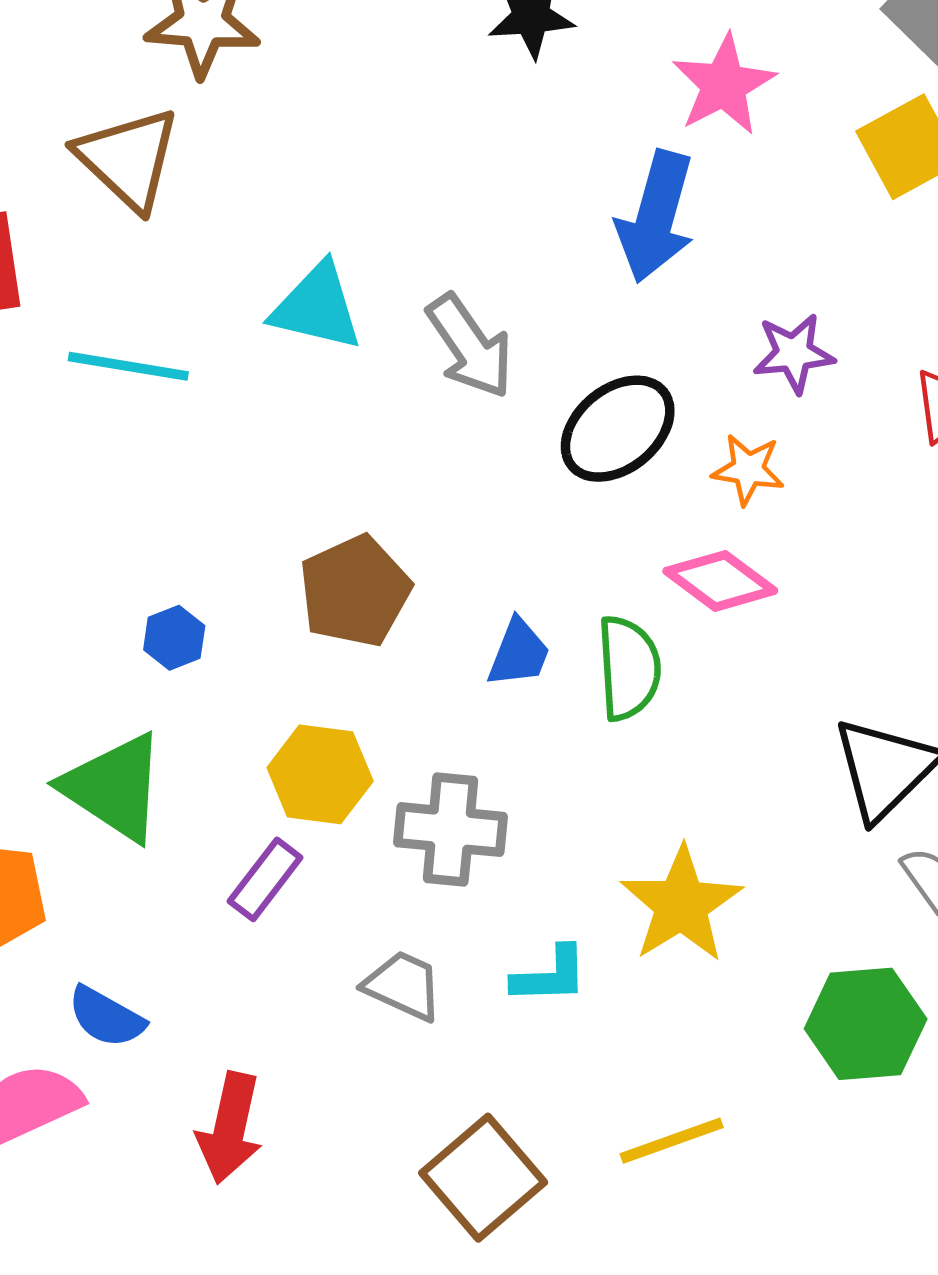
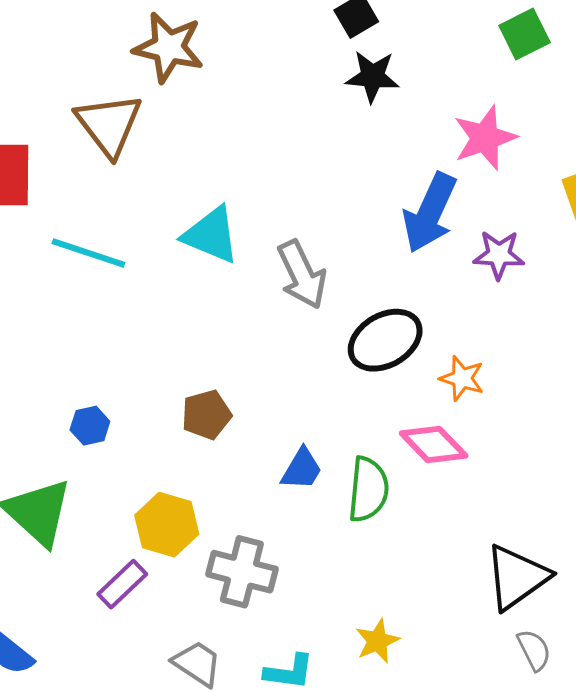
purple star: (794, 353) -> (499, 255), moved
brown pentagon: (355, 591) -> (206, 415), size x0.7
yellow star: (681, 905) -> (377, 641), size x0.6

